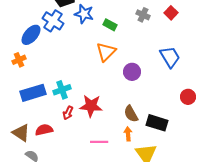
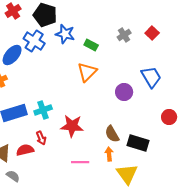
gray cross: (143, 15) -> (124, 35), turned 32
purple circle: (132, 72) -> (124, 92), moved
red arrow: (68, 113) -> (41, 138), moved, turned -48

